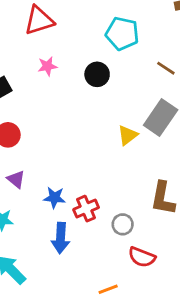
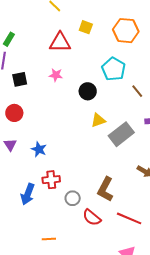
brown line: (166, 68) -> (137, 91), moved
yellow triangle: (128, 135) -> (98, 120), moved
blue star: (54, 198) -> (39, 149), moved
red semicircle: (142, 257) -> (92, 218), moved

